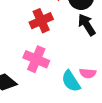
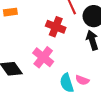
red cross: (41, 21) -> (56, 27), turned 30

